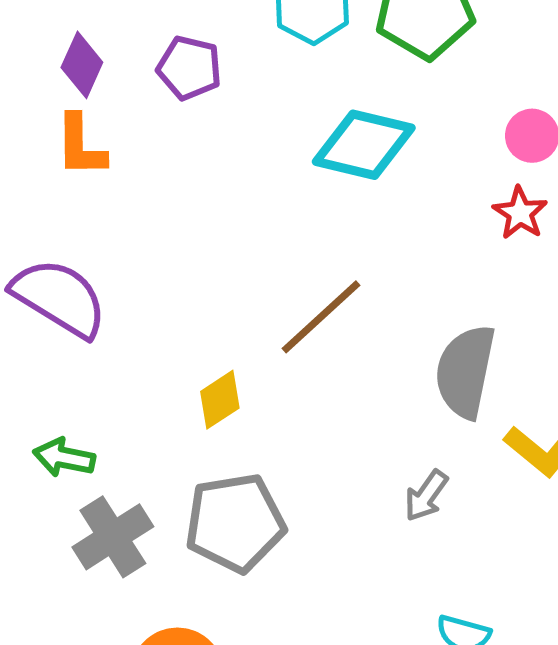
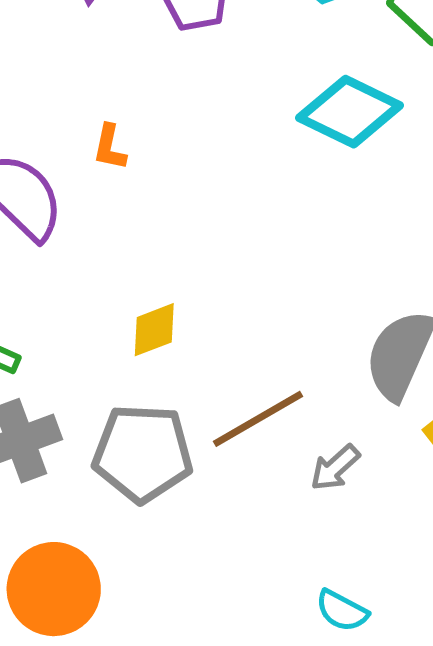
orange L-shape: (81, 146) -> (110, 147), moved, size x0.7
brown line: (321, 317) -> (258, 419), moved

